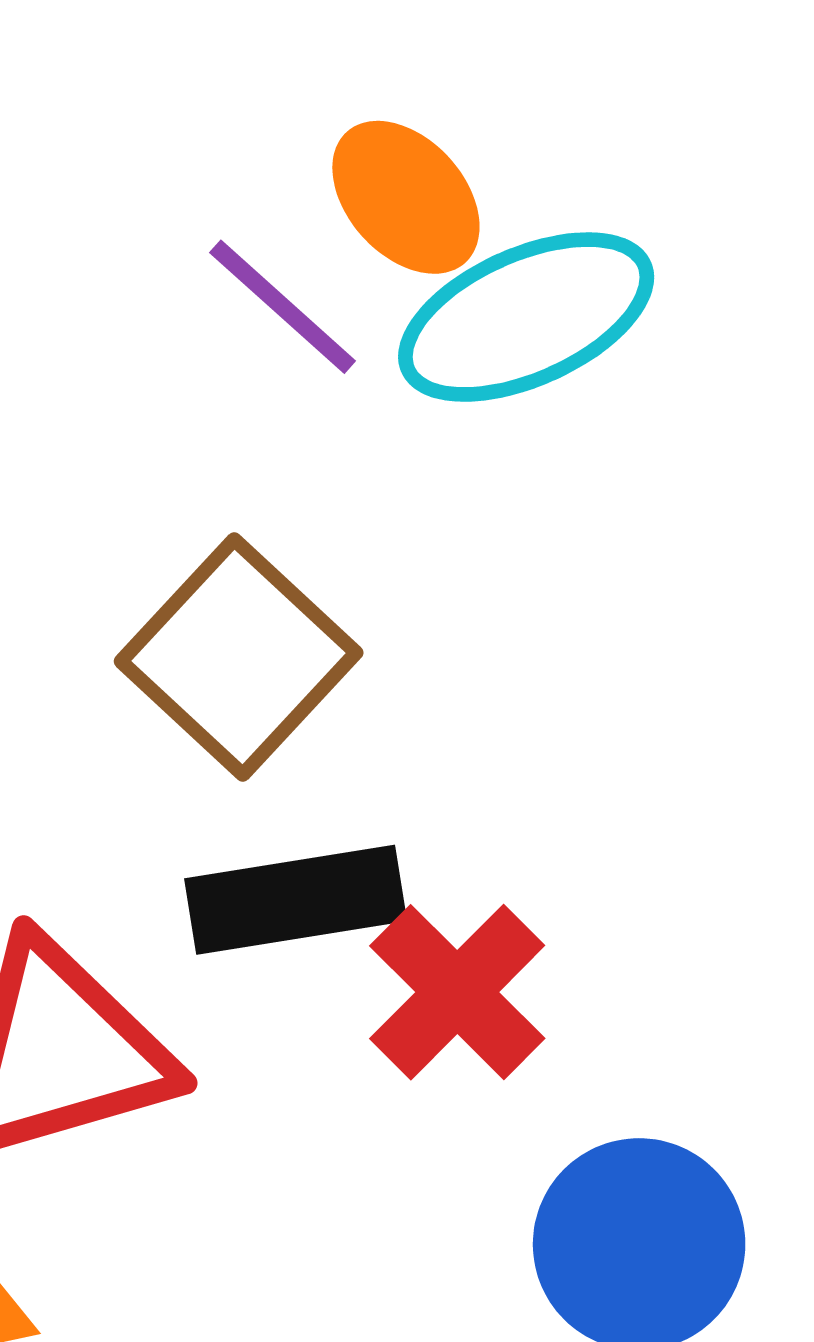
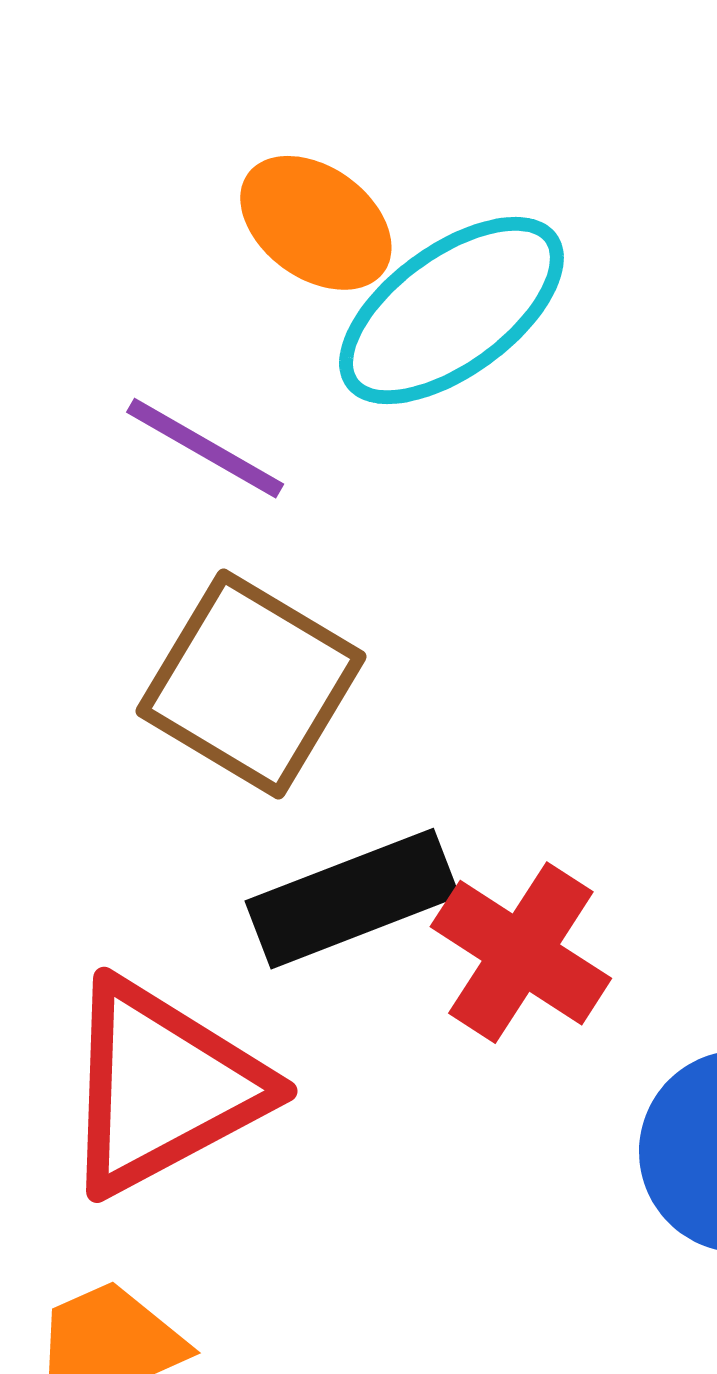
purple line: (283, 307) -> (205, 448), moved

